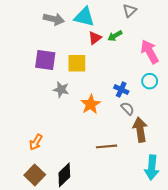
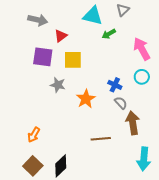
cyan triangle: (84, 17) -> (93, 16), moved
gray arrow: (54, 19) -> (38, 20), moved
red triangle: (95, 38) -> (61, 36), moved

